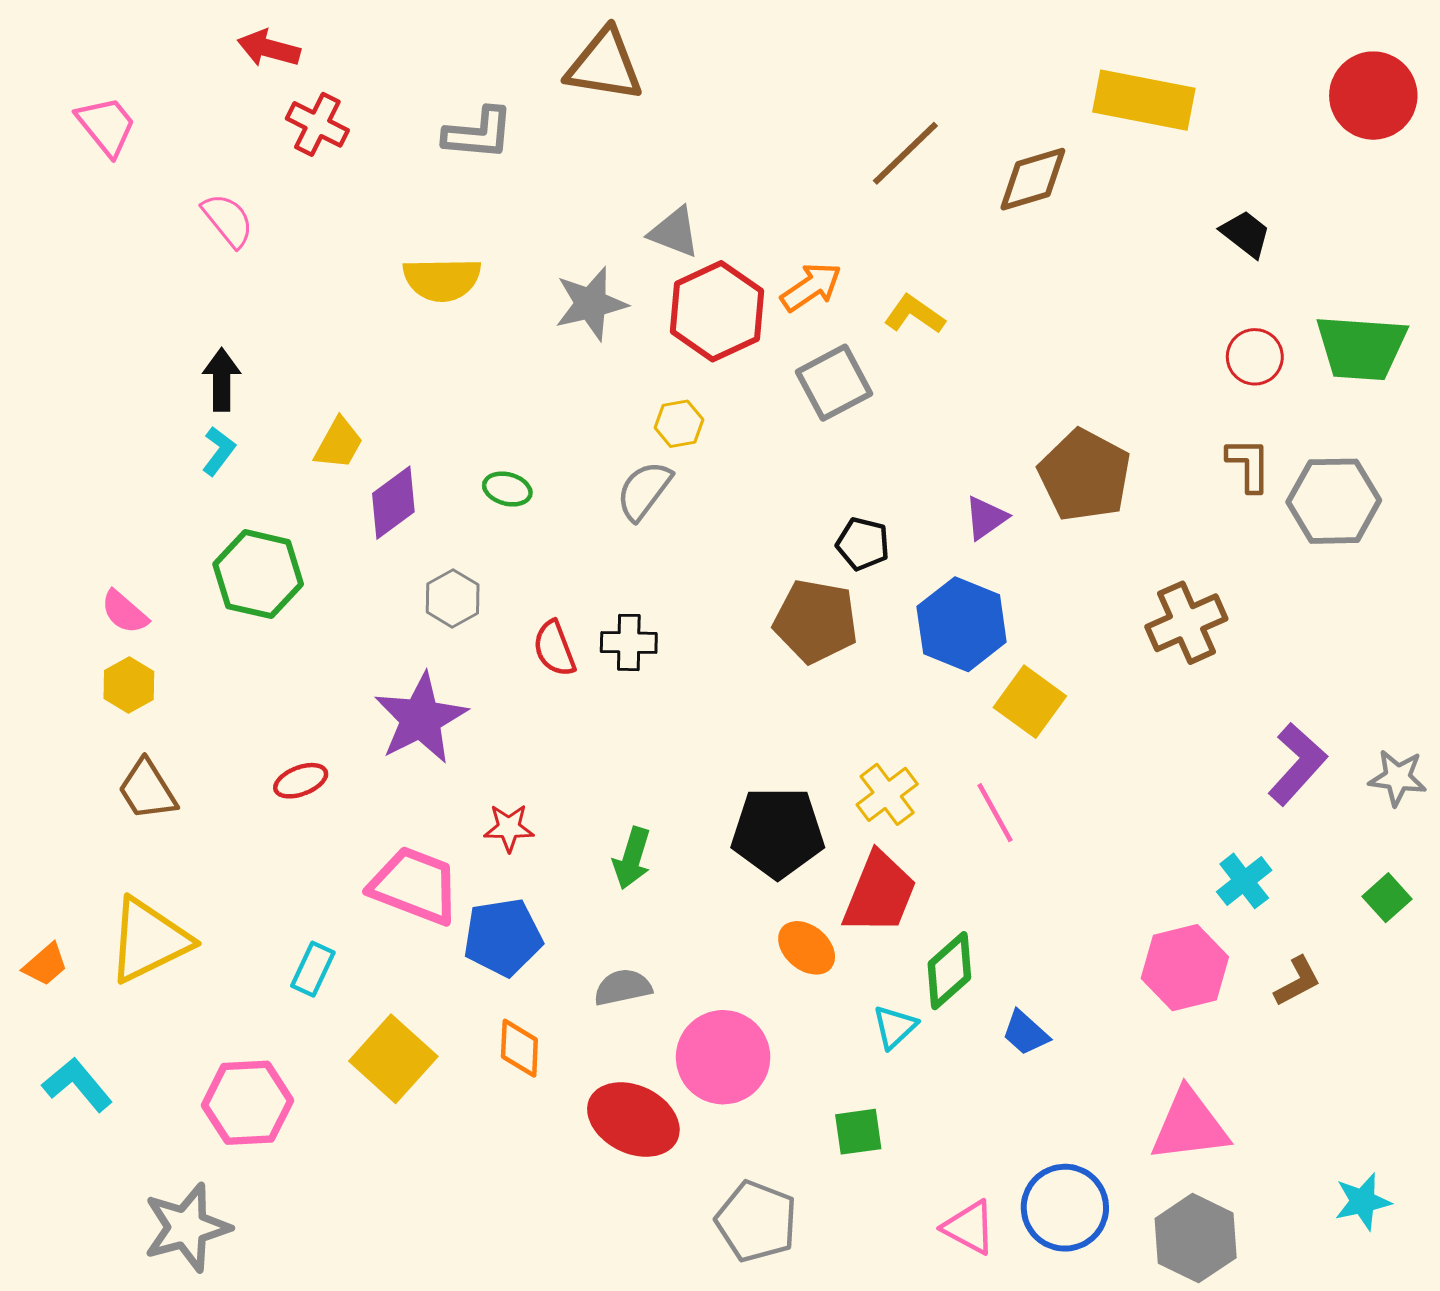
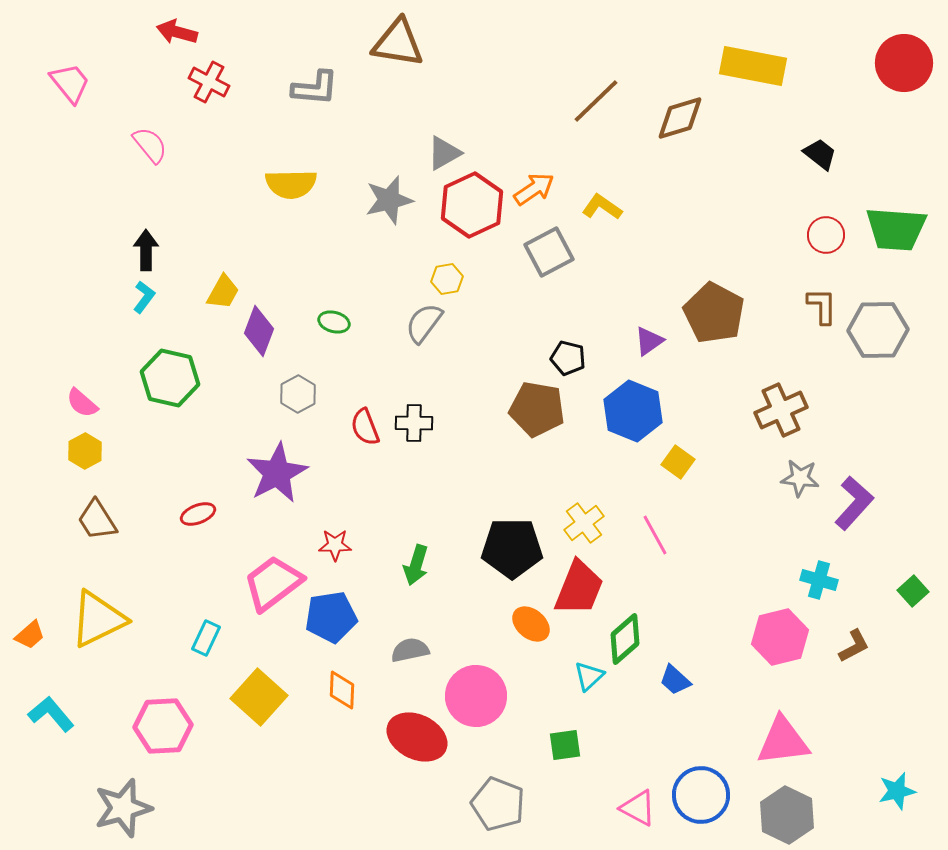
gray triangle: (674, 232) -> (444, 153), turned -51
purple diamond: (393, 503) -> (259, 331), turned -33
yellow square: (1030, 702) -> (678, 462), size x0.7
gray star: (1398, 778) -> (800, 478), moved
cyan cross: (1244, 881) -> (819, 580), turned -36
pink trapezoid: (415, 886) -> (273, 583), turned -58

